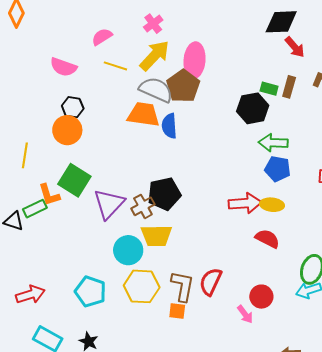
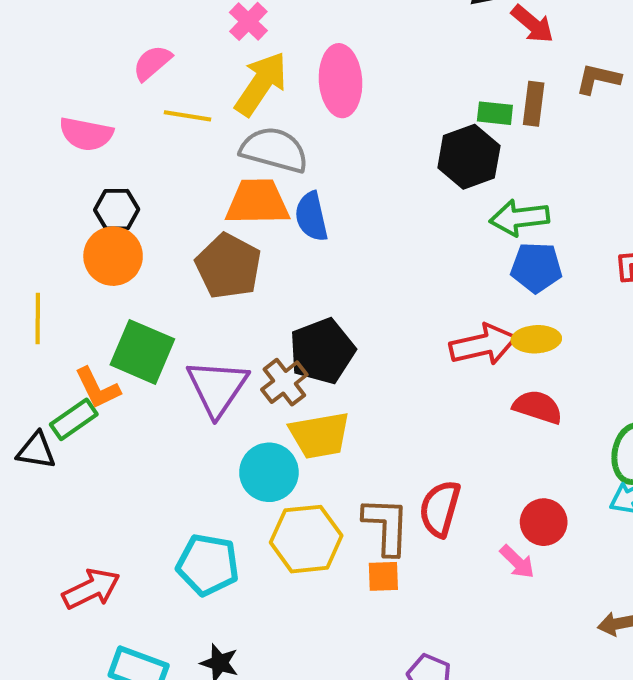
brown pentagon: (183, 86) -> (228, 266), moved

